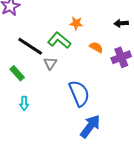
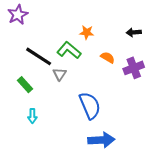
blue arrow: (90, 126) -> (101, 140), turned 50

